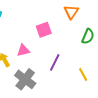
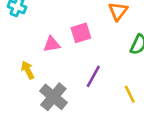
pink triangle: (23, 50) -> (52, 44), moved

